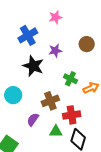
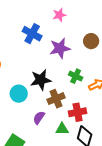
blue cross: (28, 35) -> (32, 34), turned -30
purple star: (55, 51) -> (60, 48), size x1.5
black star: (33, 66) -> (41, 80), moved, turned -30

